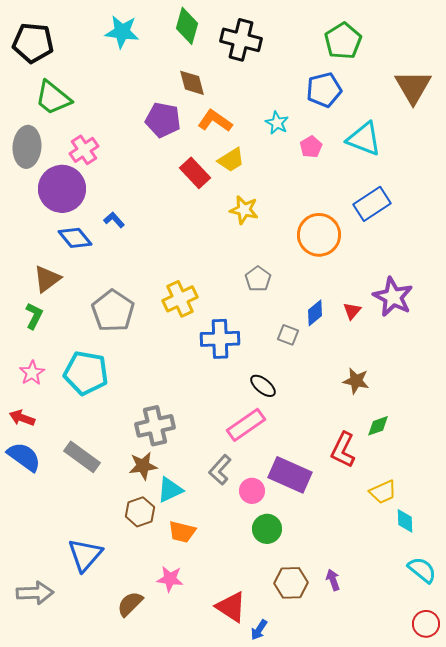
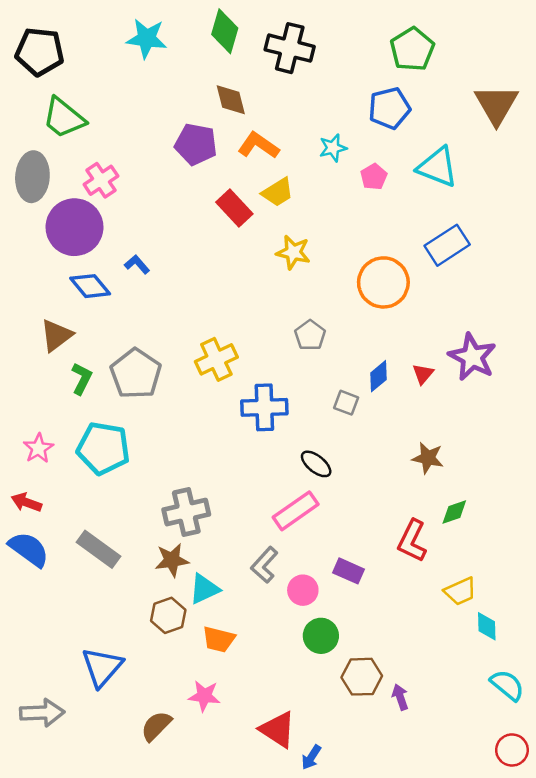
cyan star: (277, 123) -> (333, 148), turned 30
green L-shape: (34, 316) -> (82, 379), moved
purple rectangle: (290, 475) -> (349, 571), size x0.6
brown hexagon: (291, 583) -> (362, 677), moved

